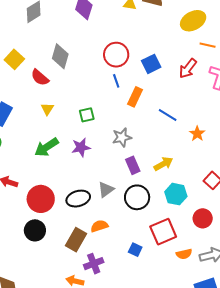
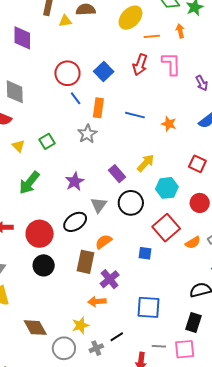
green square: (87, 115) -> (47, 141), moved
gray star: (122, 137) -> (87, 134), moved
purple star: (81, 147) -> (75, 181), moved

